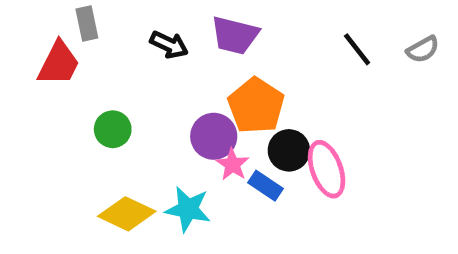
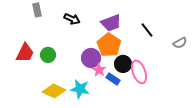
purple trapezoid: (235, 35) -> (111, 23), moved, turned -35
black line: (357, 49) -> (147, 30), moved
gray semicircle: (423, 49) -> (180, 43), moved
red trapezoid: (59, 63) -> (25, 53), moved

